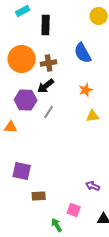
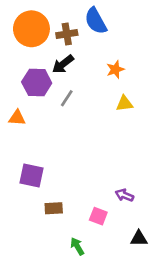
blue semicircle: (83, 53) -> (96, 21), moved
pink square: (74, 210) -> (98, 216), moved

